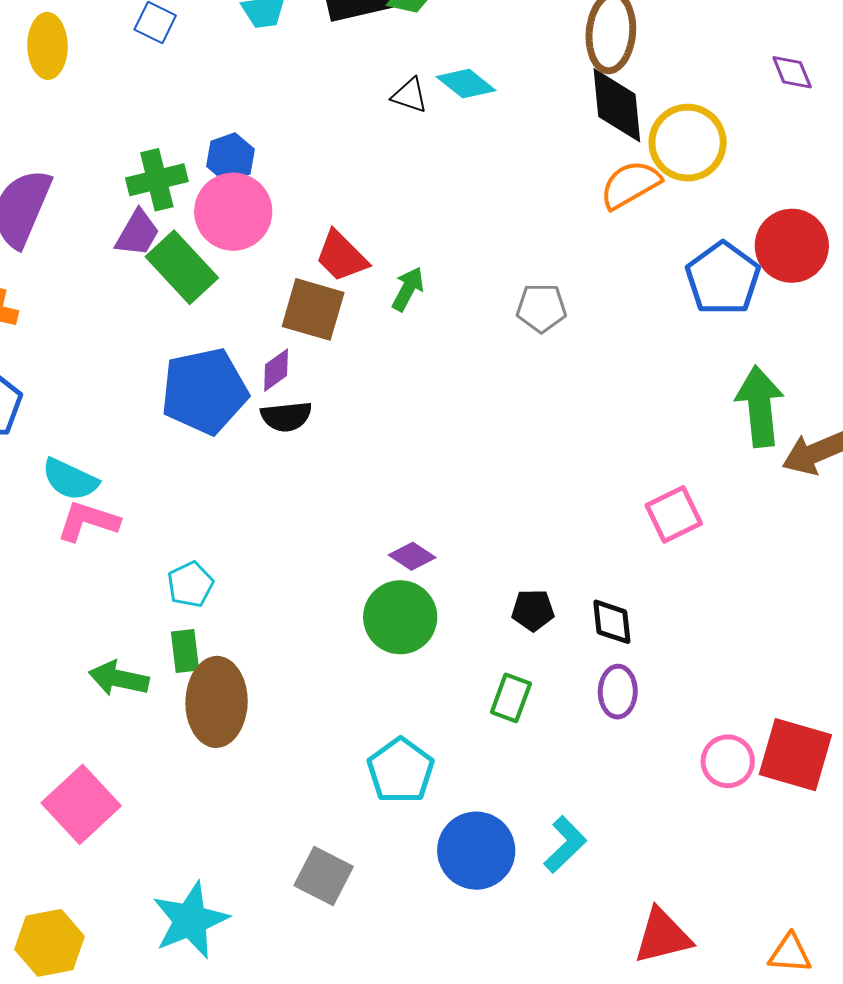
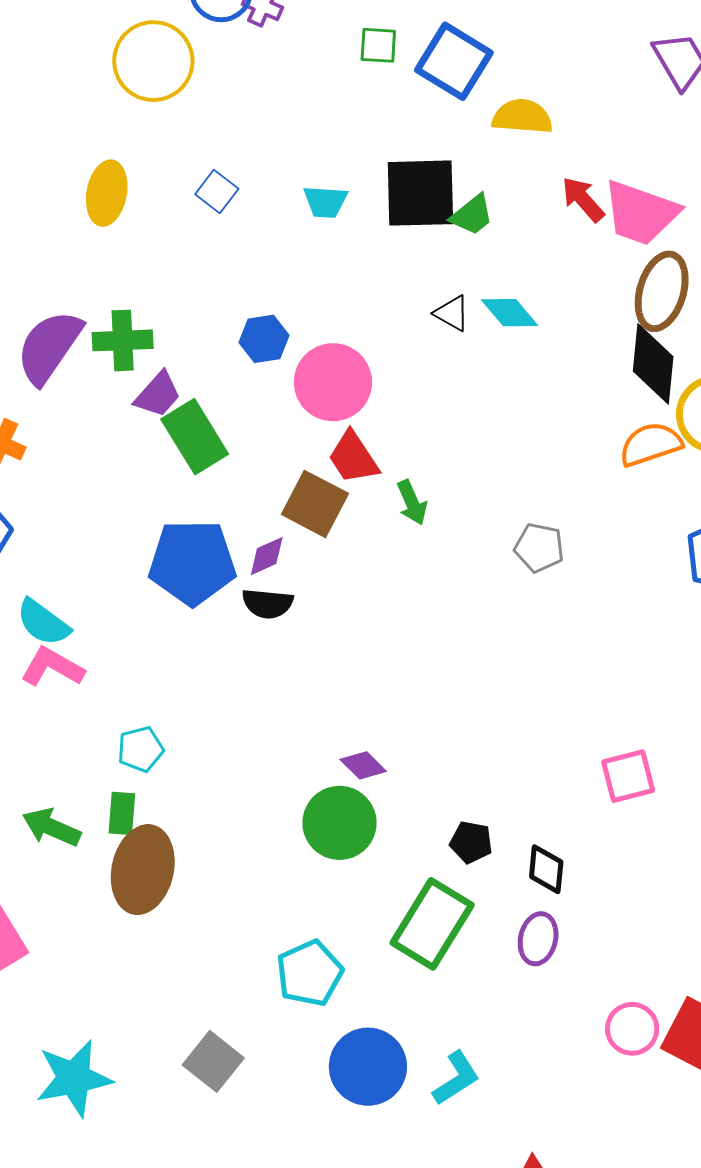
green cross: (157, 180) -> (123, 340), moved
pink circle: (233, 212) -> (333, 382), moved
green arrow: (408, 289) -> (412, 503), turned 117
green rectangle: (511, 698) -> (432, 924), size x1.8

